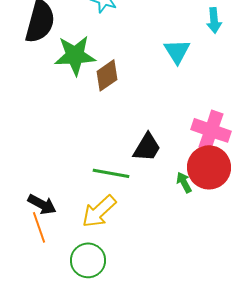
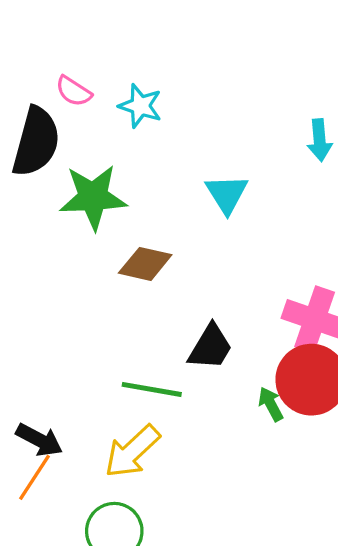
cyan triangle: (177, 51) -> (227, 194), moved
brown diamond: (107, 75) -> (145, 264), moved, turned 48
orange line: (39, 227) -> (34, 477), turned 52

